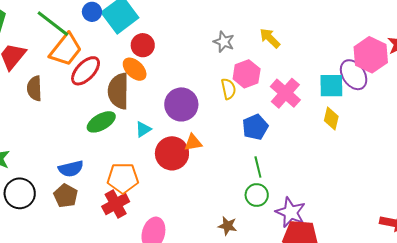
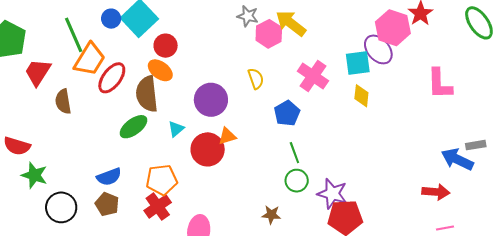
green line: (53, 24) -> (74, 35), turned 36
yellow arrow: (270, 38) -> (291, 23), size x1.4
gray star: (224, 42) -> (248, 16), moved
pink hexagon: (247, 74) -> (269, 34), moved

